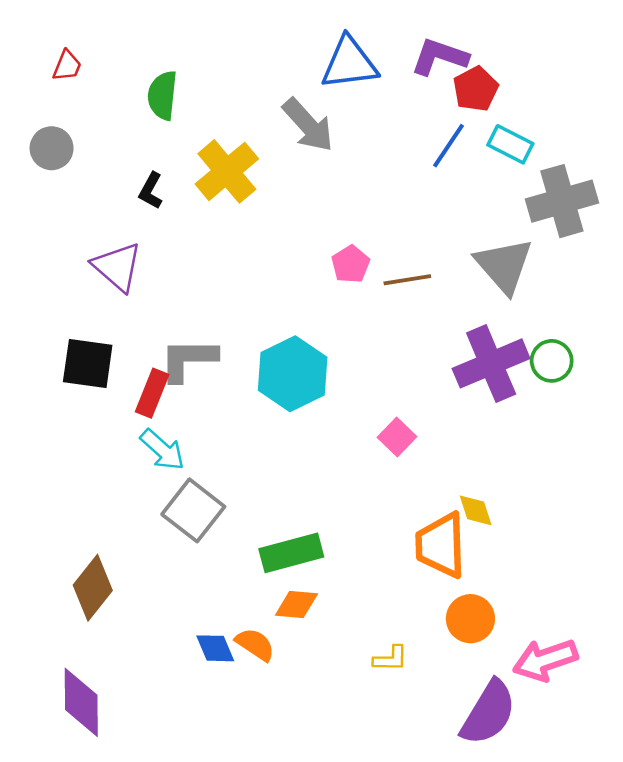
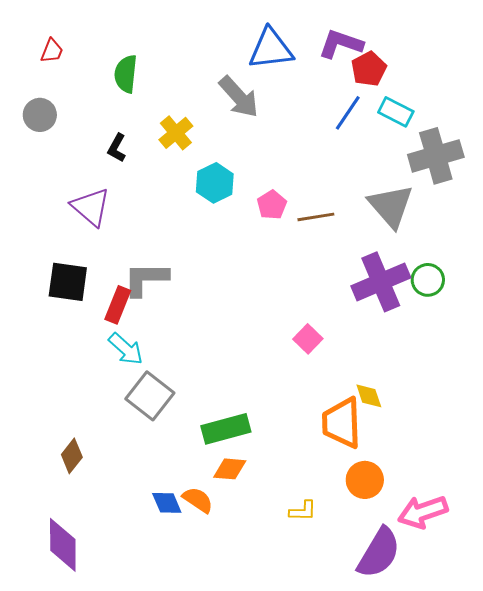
yellow cross: (227, 171) -> (176, 133), size x0.7
cyan hexagon: (293, 374) -> (215, 183), moved, size x0.7
brown diamond: (93, 588) -> (72, 456), size x0.7

